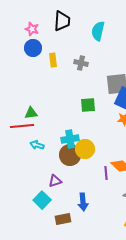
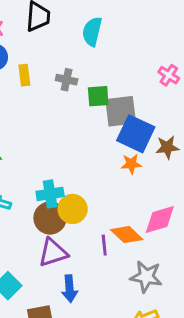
green square: (88, 105) -> (98, 96), moved
purple triangle: (55, 181) -> (53, 253), moved, size x1.5

